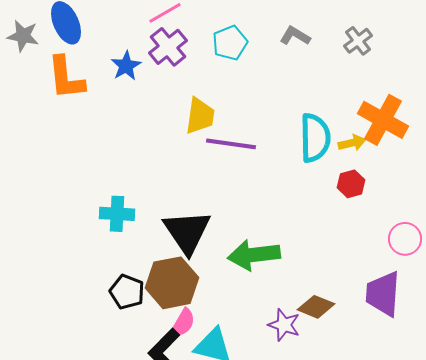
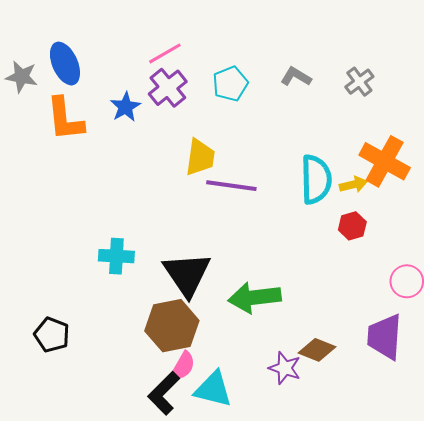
black pentagon: (127, 292) -> (52, 335), moved

